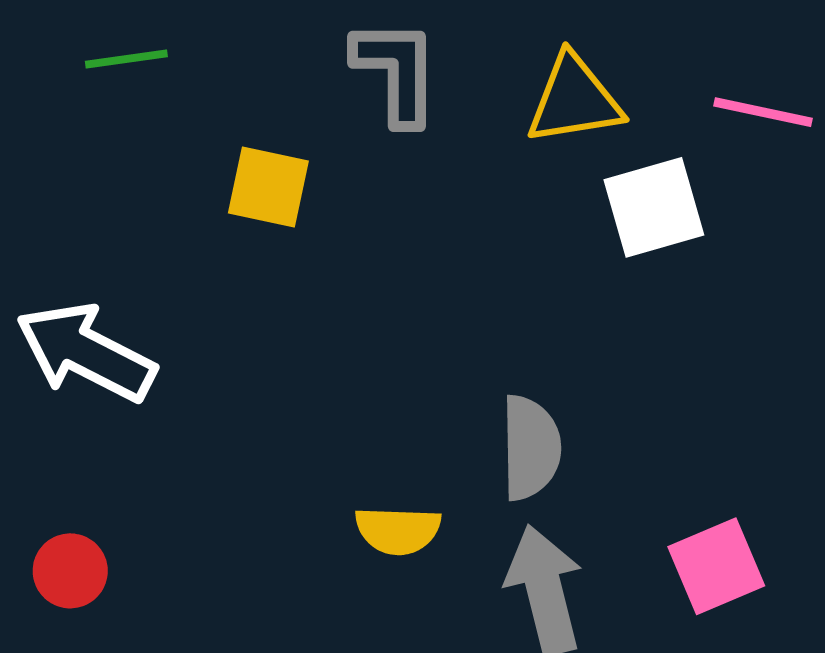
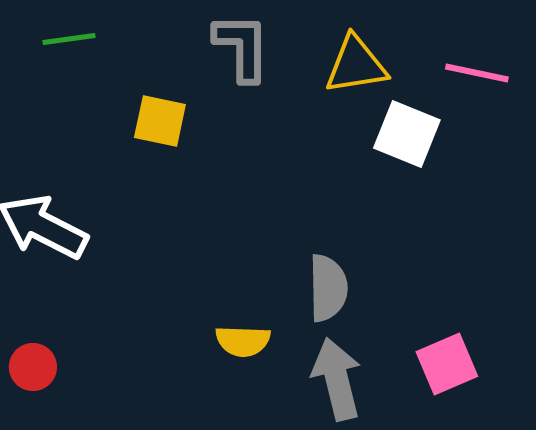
white square: (654, 207) -> (407, 134), turned 38

